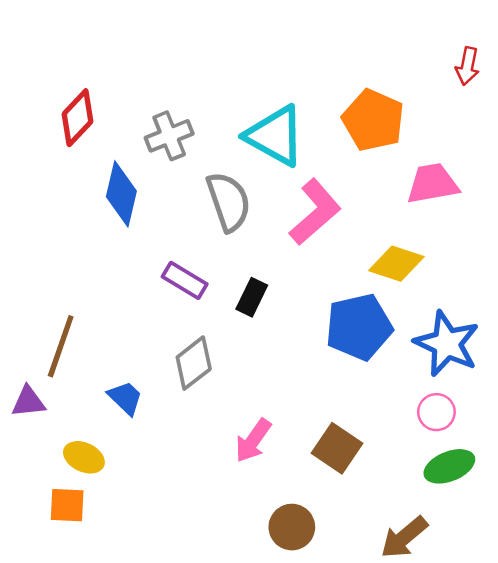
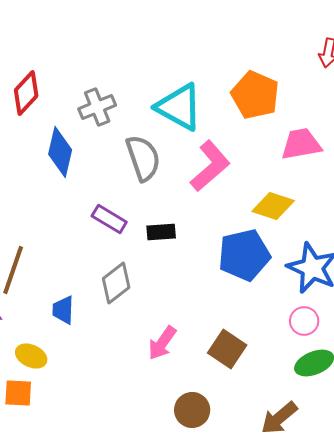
black rectangle: (252, 297) -> (161, 232), turned 60
blue trapezoid: (125, 398) -> (63, 310), turned -132

